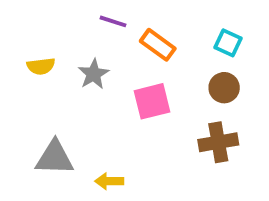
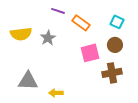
yellow semicircle: (41, 66) -> (21, 34), size x1.5
pink square: (152, 101) -> (90, 53), moved

